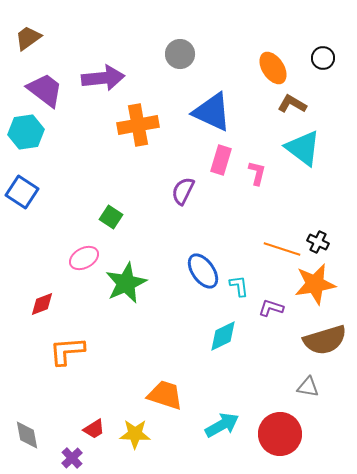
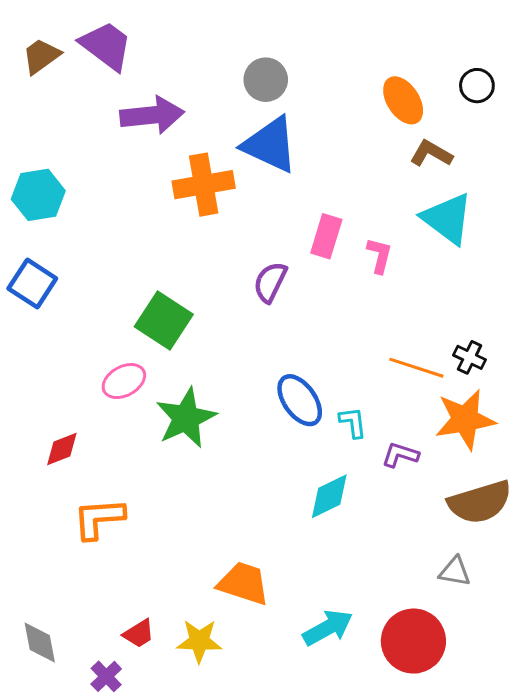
purple trapezoid: (45, 90) -> (106, 46), moved
blue triangle: (212, 112) -> (270, 145), moved
green square: (111, 217) -> (164, 320), size x1.6

